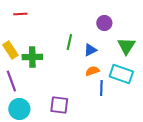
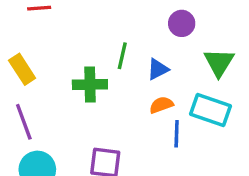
green cross: (32, 57) -> (90, 85), moved

